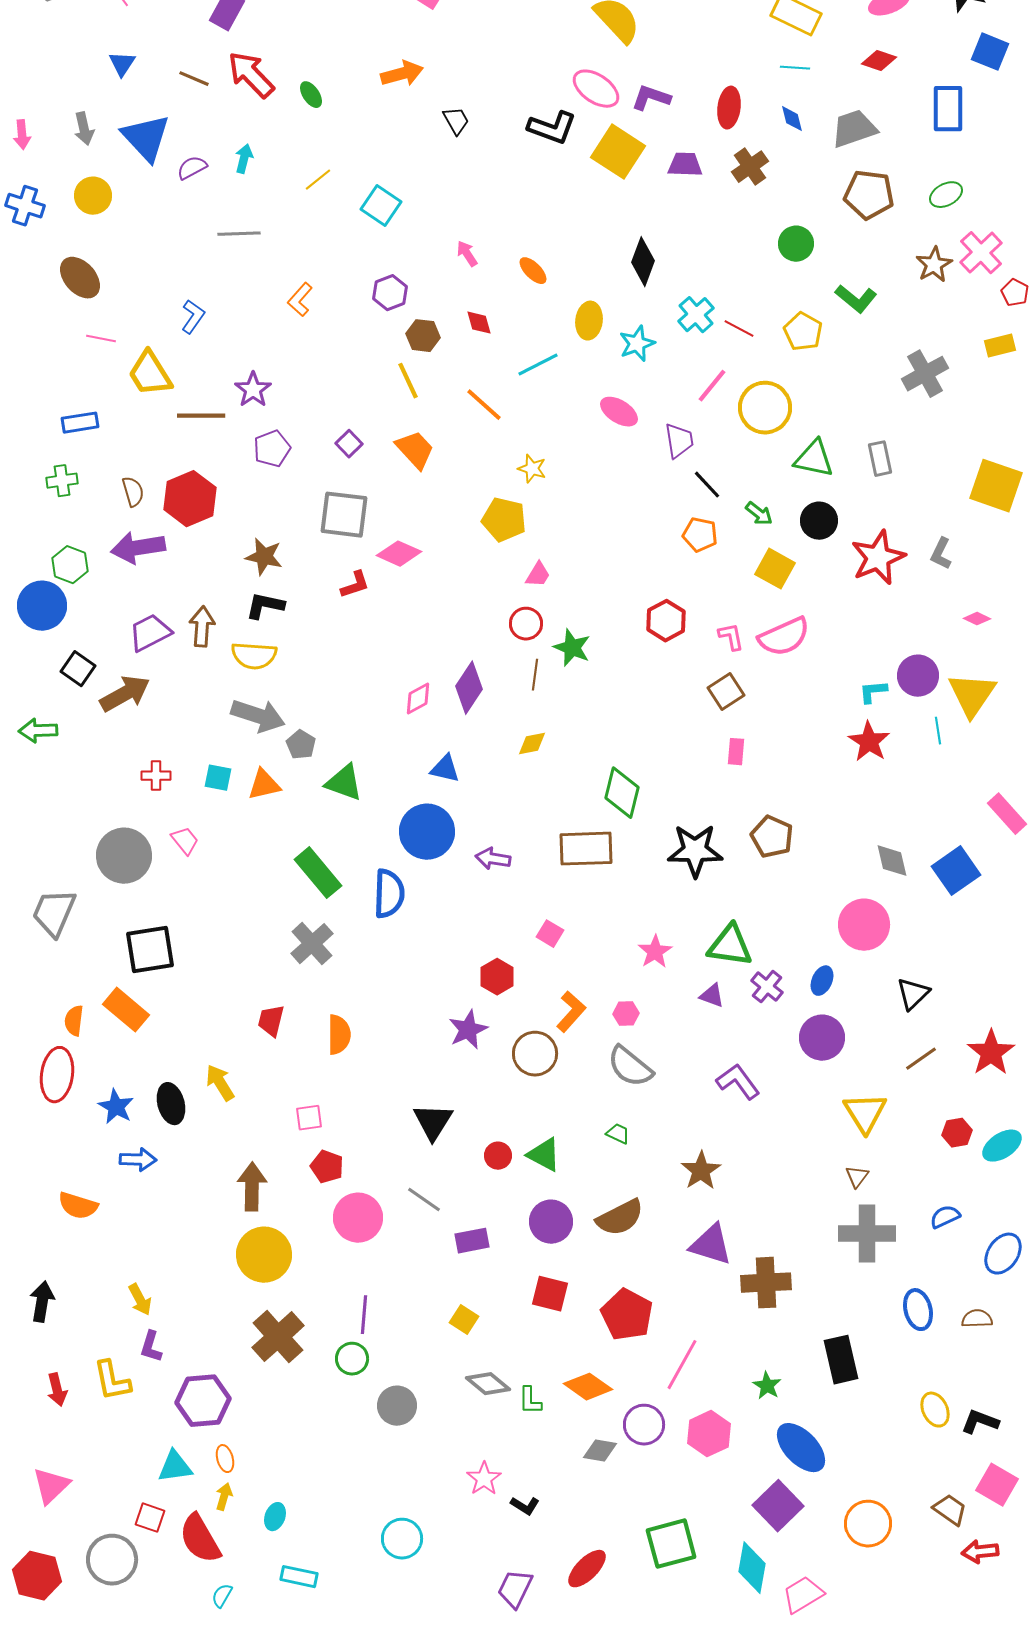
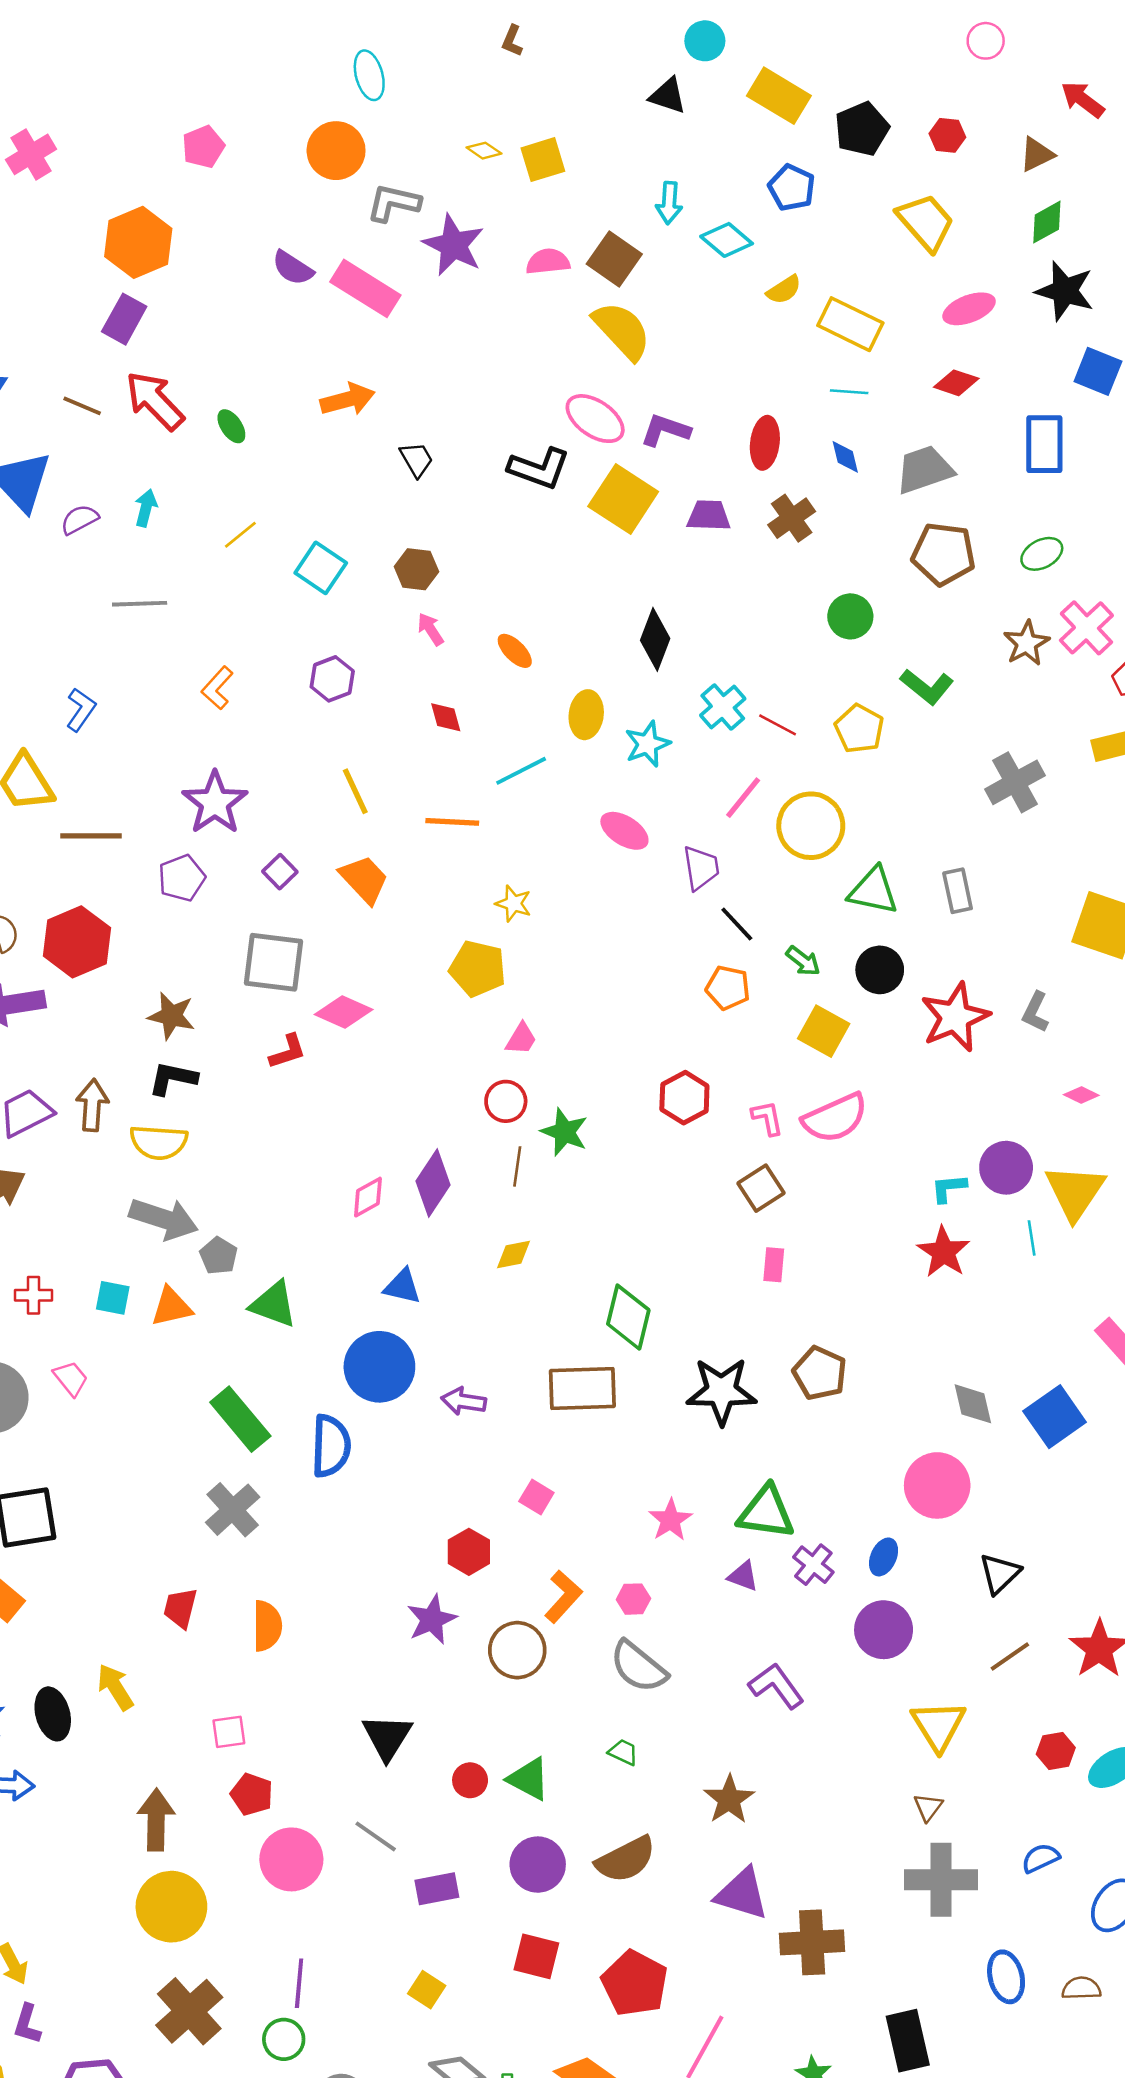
brown hexagon: (423, 336) -> (416, 569), moved
purple star: (253, 390) -> (215, 803), moved, size x1.4
orange line: (484, 405) -> (452, 822), turned -39

